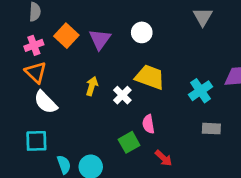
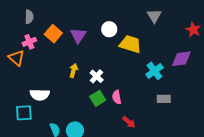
orange triangle: (36, 72) -> (16, 58), moved
yellow trapezoid: (150, 77) -> (130, 44), moved
white semicircle: (46, 102) -> (40, 95), moved, turned -42
cyan square: (36, 141) -> (24, 113), moved
green square: (129, 142) -> (98, 98), moved

